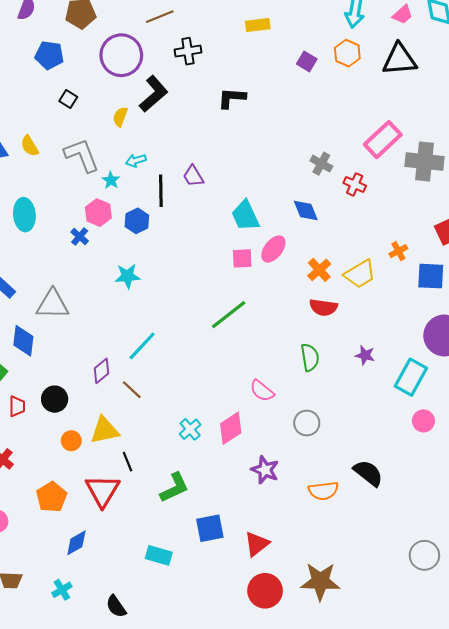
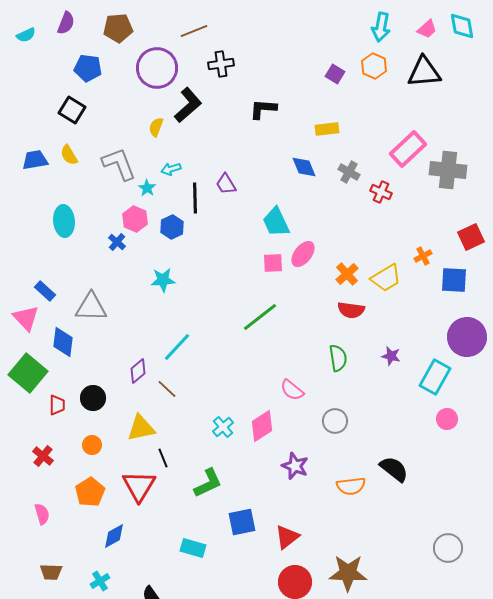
yellow rectangle: (258, 25) -> (327, 129), moved
black square: (68, 99) -> (72, 110), moved, size x1.5
blue diamond: (306, 210) -> (304, 167), moved
orange circle: (71, 441) -> (92, 445), moved

